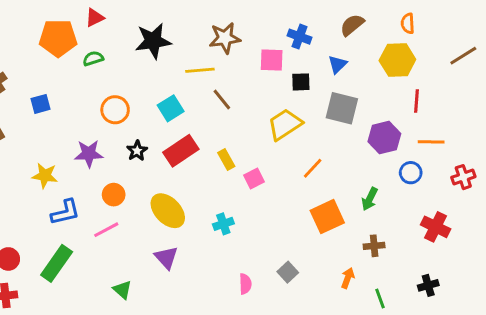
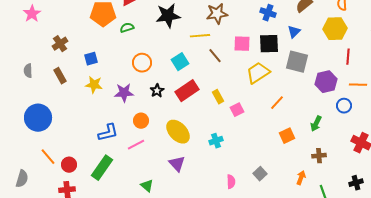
pink square: (272, 60) -> (242, 44), moved
black square: (301, 82) -> (269, 44), size x1.5
yellow star: (45, 176) -> (94, 85), moved
orange square: (327, 217) -> (287, 136), size x0.7

